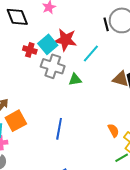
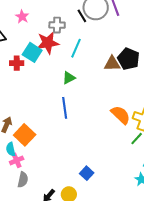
gray cross: (53, 66) -> (57, 25), moved, size x0.7
blue line: (59, 129) -> (65, 108), moved
orange semicircle: (113, 130) -> (121, 115), size x1.5

